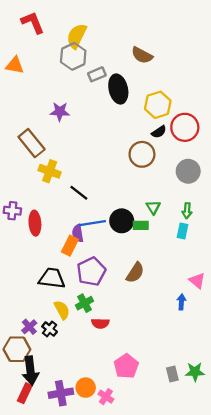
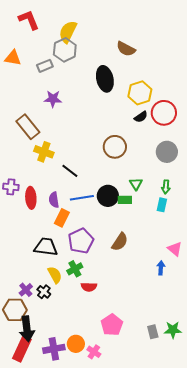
gray rectangle: (97, 74) -> (45, 66), moved
brown circle: (142, 154) -> (115, 147), moved
purple semicircle: (78, 233) -> (54, 200), moved
red rectangle: (25, 393) -> (22, 349), size x1.4

